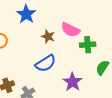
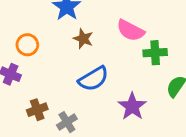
brown star: (48, 36) -> (83, 39), moved

